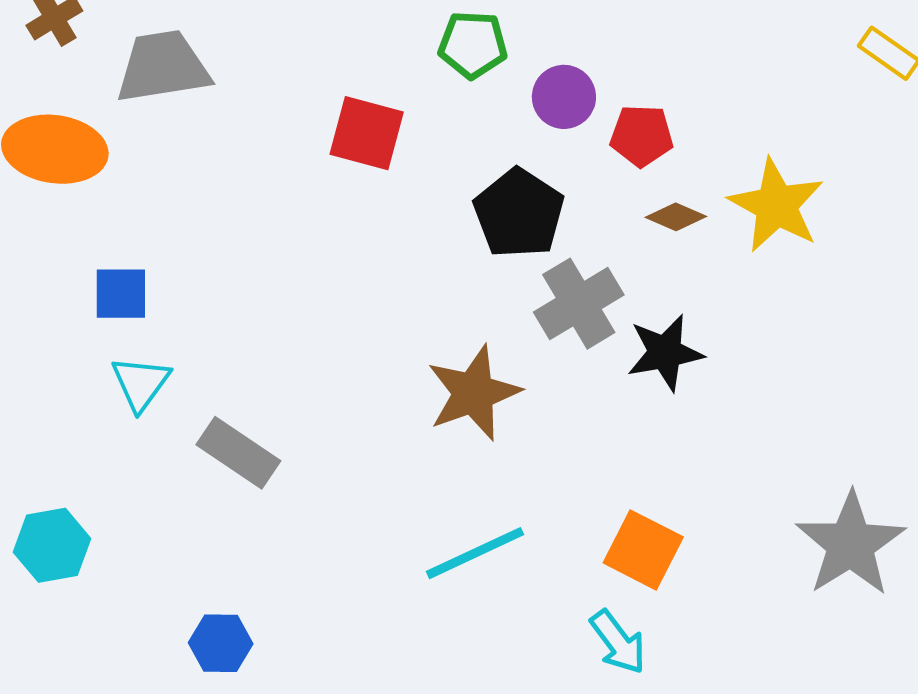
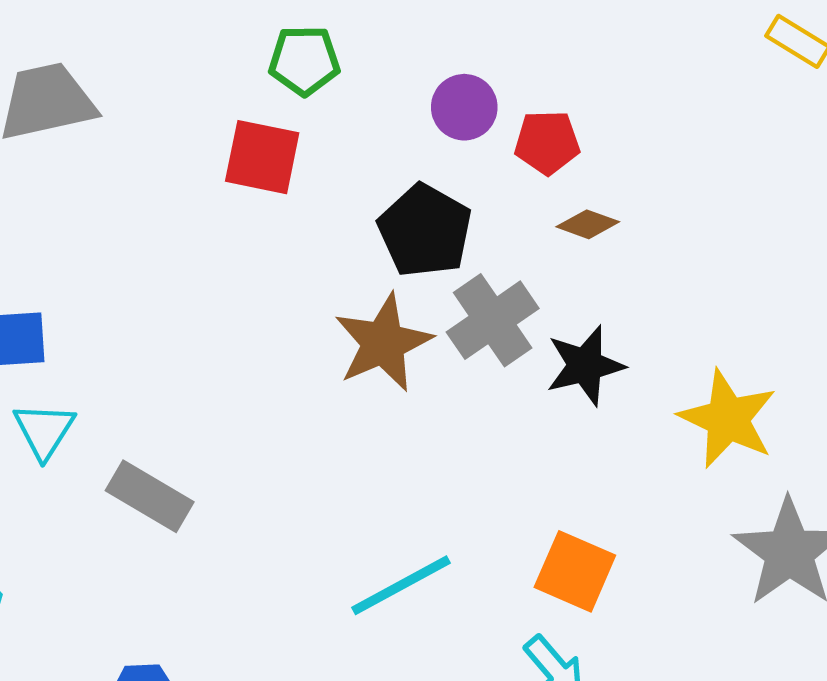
green pentagon: (473, 45) -> (304, 61), moved
yellow star: (776, 205) -> (728, 419), moved
brown star: (474, 393) -> (383, 343), moved

